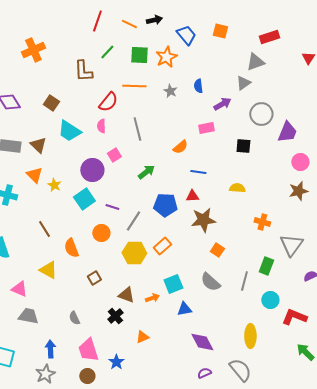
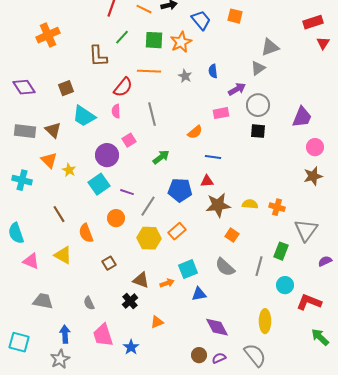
red rectangle: (269, 37) -> (313, 22), moved
brown square: (51, 103) -> (66, 88), turned 35
gray circle: (261, 114) -> (258, 105), moved
yellow semicircle: (237, 188) -> (250, 204), moved
pink triangle: (19, 289) -> (31, 261), moved
brown circle: (87, 376) -> (199, 355), moved

